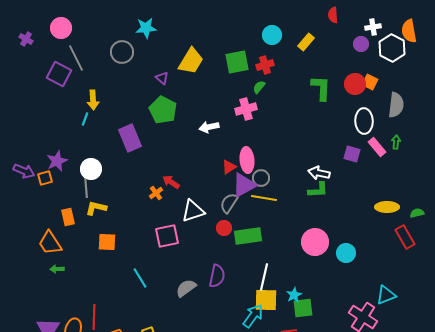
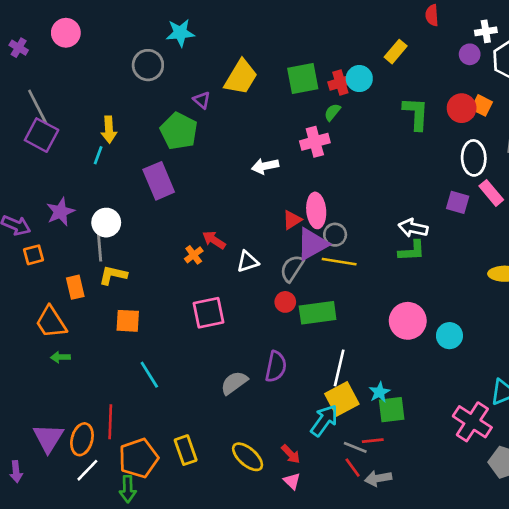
cyan circle: (272, 35) -> (359, 79), moved
gray line: (76, 58) -> (38, 107), moved
purple square: (59, 74) -> (42, 135), moved
green pentagon: (163, 110) -> (179, 131), moved
orange square: (45, 178) -> (34, 255), moved
white triangle: (193, 211) -> (248, 262), moved, size x0.7
cyan line: (140, 278) -> (149, 375), moved
yellow square: (266, 300) -> (342, 399), turned -30

